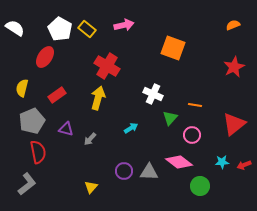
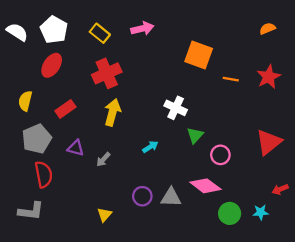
white pentagon: (60, 29) -> (54, 30), moved
red cross: (107, 66) -> (107, 73), moved, turned 35
orange line: (195, 105) -> (231, 79), moved
cyan star: (222, 162) -> (261, 212), moved
gray L-shape: (27, 184) -> (31, 211), turned 45

